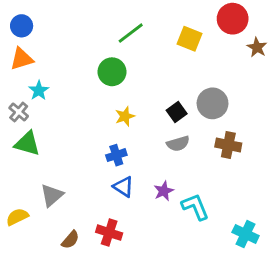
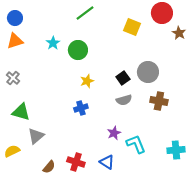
green line: (131, 33) -> (85, 13), moved
cyan star: (39, 90) -> (53, 43), moved
green triangle: (27, 144) -> (21, 112), moved
blue triangle: (123, 187) -> (107, 162), moved
cyan cross: (246, 234) -> (176, 150), moved, turned -30

